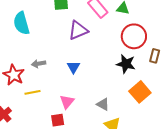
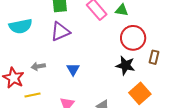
cyan semicircle: (21, 23) -> (21, 26), turned -85
purple triangle: (78, 30) -> (60, 32), moved

